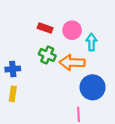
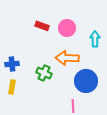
cyan arrow: (91, 42) -> (95, 39), moved
green cross: (47, 55) -> (44, 73), moved

